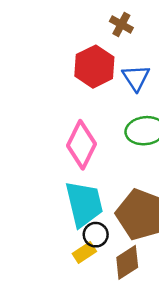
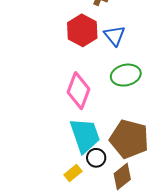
yellow rectangle: (84, 253) -> (73, 173), moved

